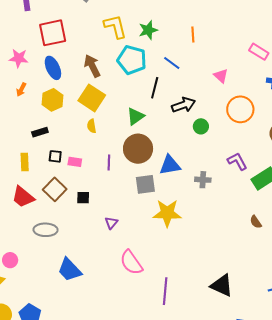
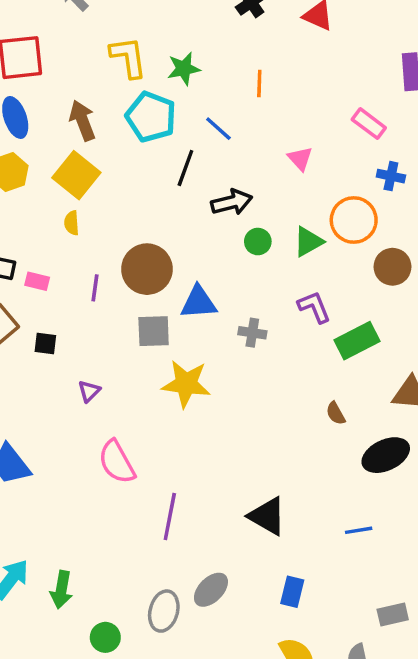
orange circle: (240, 109) -> (354, 220), moved
green triangle: (135, 116) -> (308, 242), moved

